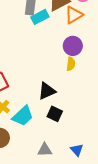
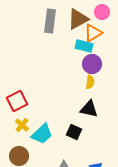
cyan rectangle: (40, 17) -> (84, 46), moved, turned 42
black triangle: (47, 91) -> (89, 109), moved, turned 36

